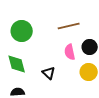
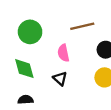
pink semicircle: (70, 52) -> (63, 53), moved

